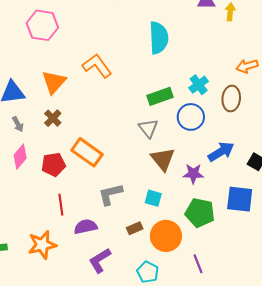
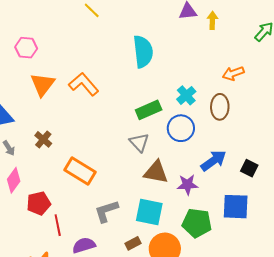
pink hexagon: (42, 25) -> (26, 48), size x0.7
orange triangle: (54, 82) -> (43, 84), moved
brown triangle: (163, 159) -> (156, 172), turned -36
red pentagon: (53, 165) -> (39, 203), moved
cyan square: (153, 198) -> (149, 212), size x1.6

